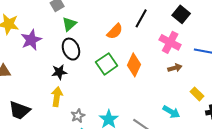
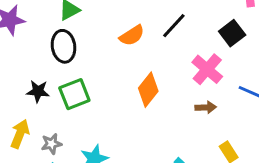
green square: (107, 64) -> (74, 94), moved
black star: (59, 72) -> (38, 91), moved
yellow arrow: (57, 97) -> (20, 134), moved

